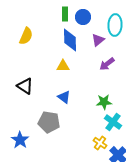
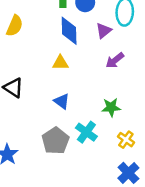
gray pentagon: (49, 122) -> (55, 141), moved, turned 30
cyan cross: (113, 122) -> (86, 132), moved
yellow cross: (100, 143) -> (126, 140), moved

